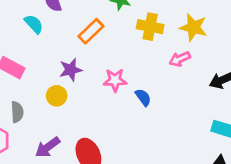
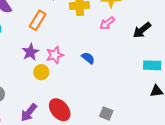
pink star: (115, 80) -> (55, 55), moved
yellow circle: (57, 96) -> (41, 72), moved

